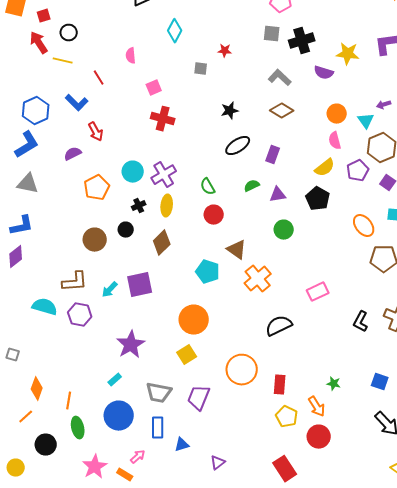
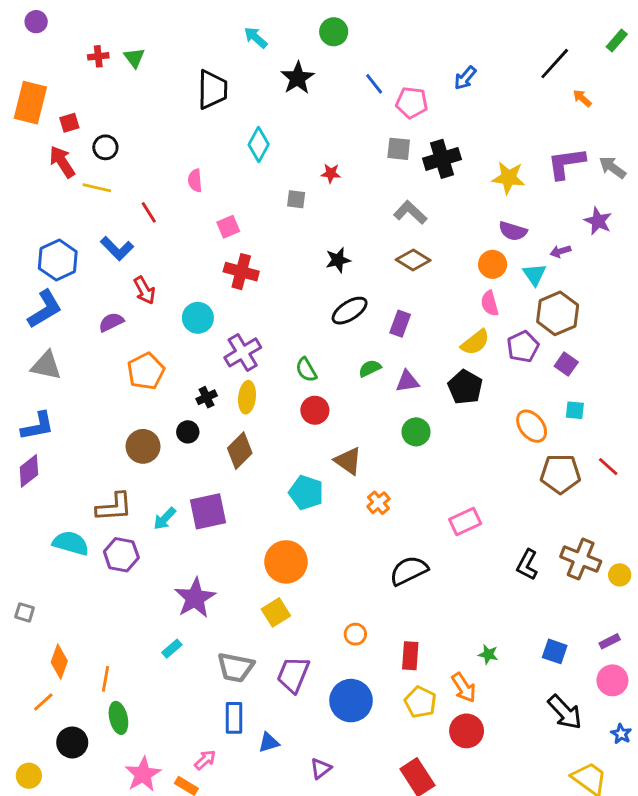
purple semicircle: (324, 73) -> (513, 231), moved
cyan circle: (133, 172) -> (198, 318), moved
orange cross: (258, 279) -> (378, 503), size x0.6
orange circle: (242, 370) -> (355, 634), size x0.5
blue circle: (119, 416) -> (351, 701), moved

